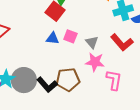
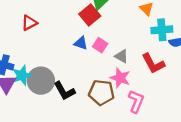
gray triangle: (92, 42) -> (121, 56), turned -32
brown pentagon: (68, 80) -> (101, 92), moved

